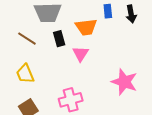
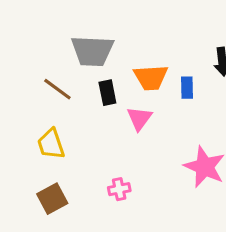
blue rectangle: (108, 11) -> (187, 88), moved
pink cross: (71, 100) -> (119, 189), size x0.6

